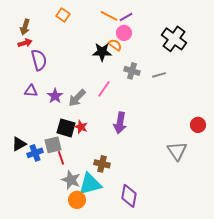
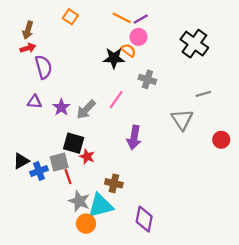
gray line: (159, 75) -> (203, 94), moved
red star: (81, 127) -> (87, 156), moved
gray triangle: (177, 151) -> (182, 120), moved

